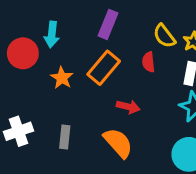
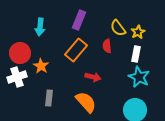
red circle: (23, 53) -> (20, 53), moved
orange star: (62, 78) -> (41, 66), moved
white cross: (19, 131) -> (17, 77), moved

